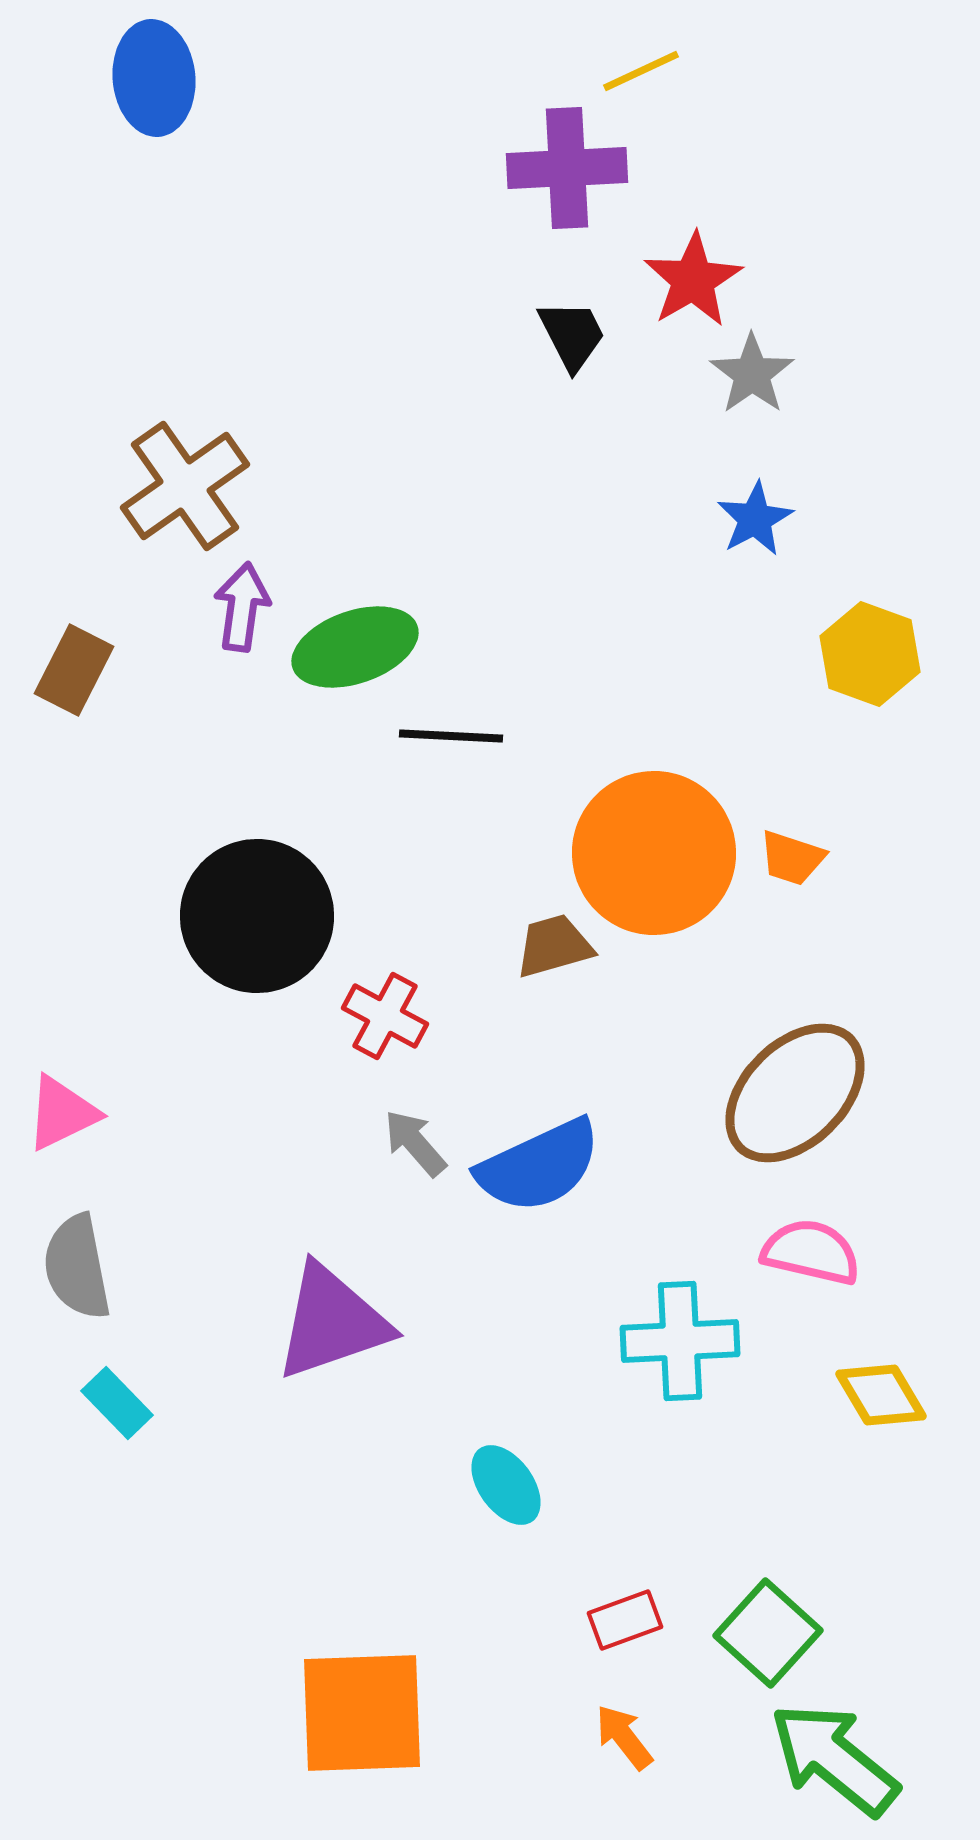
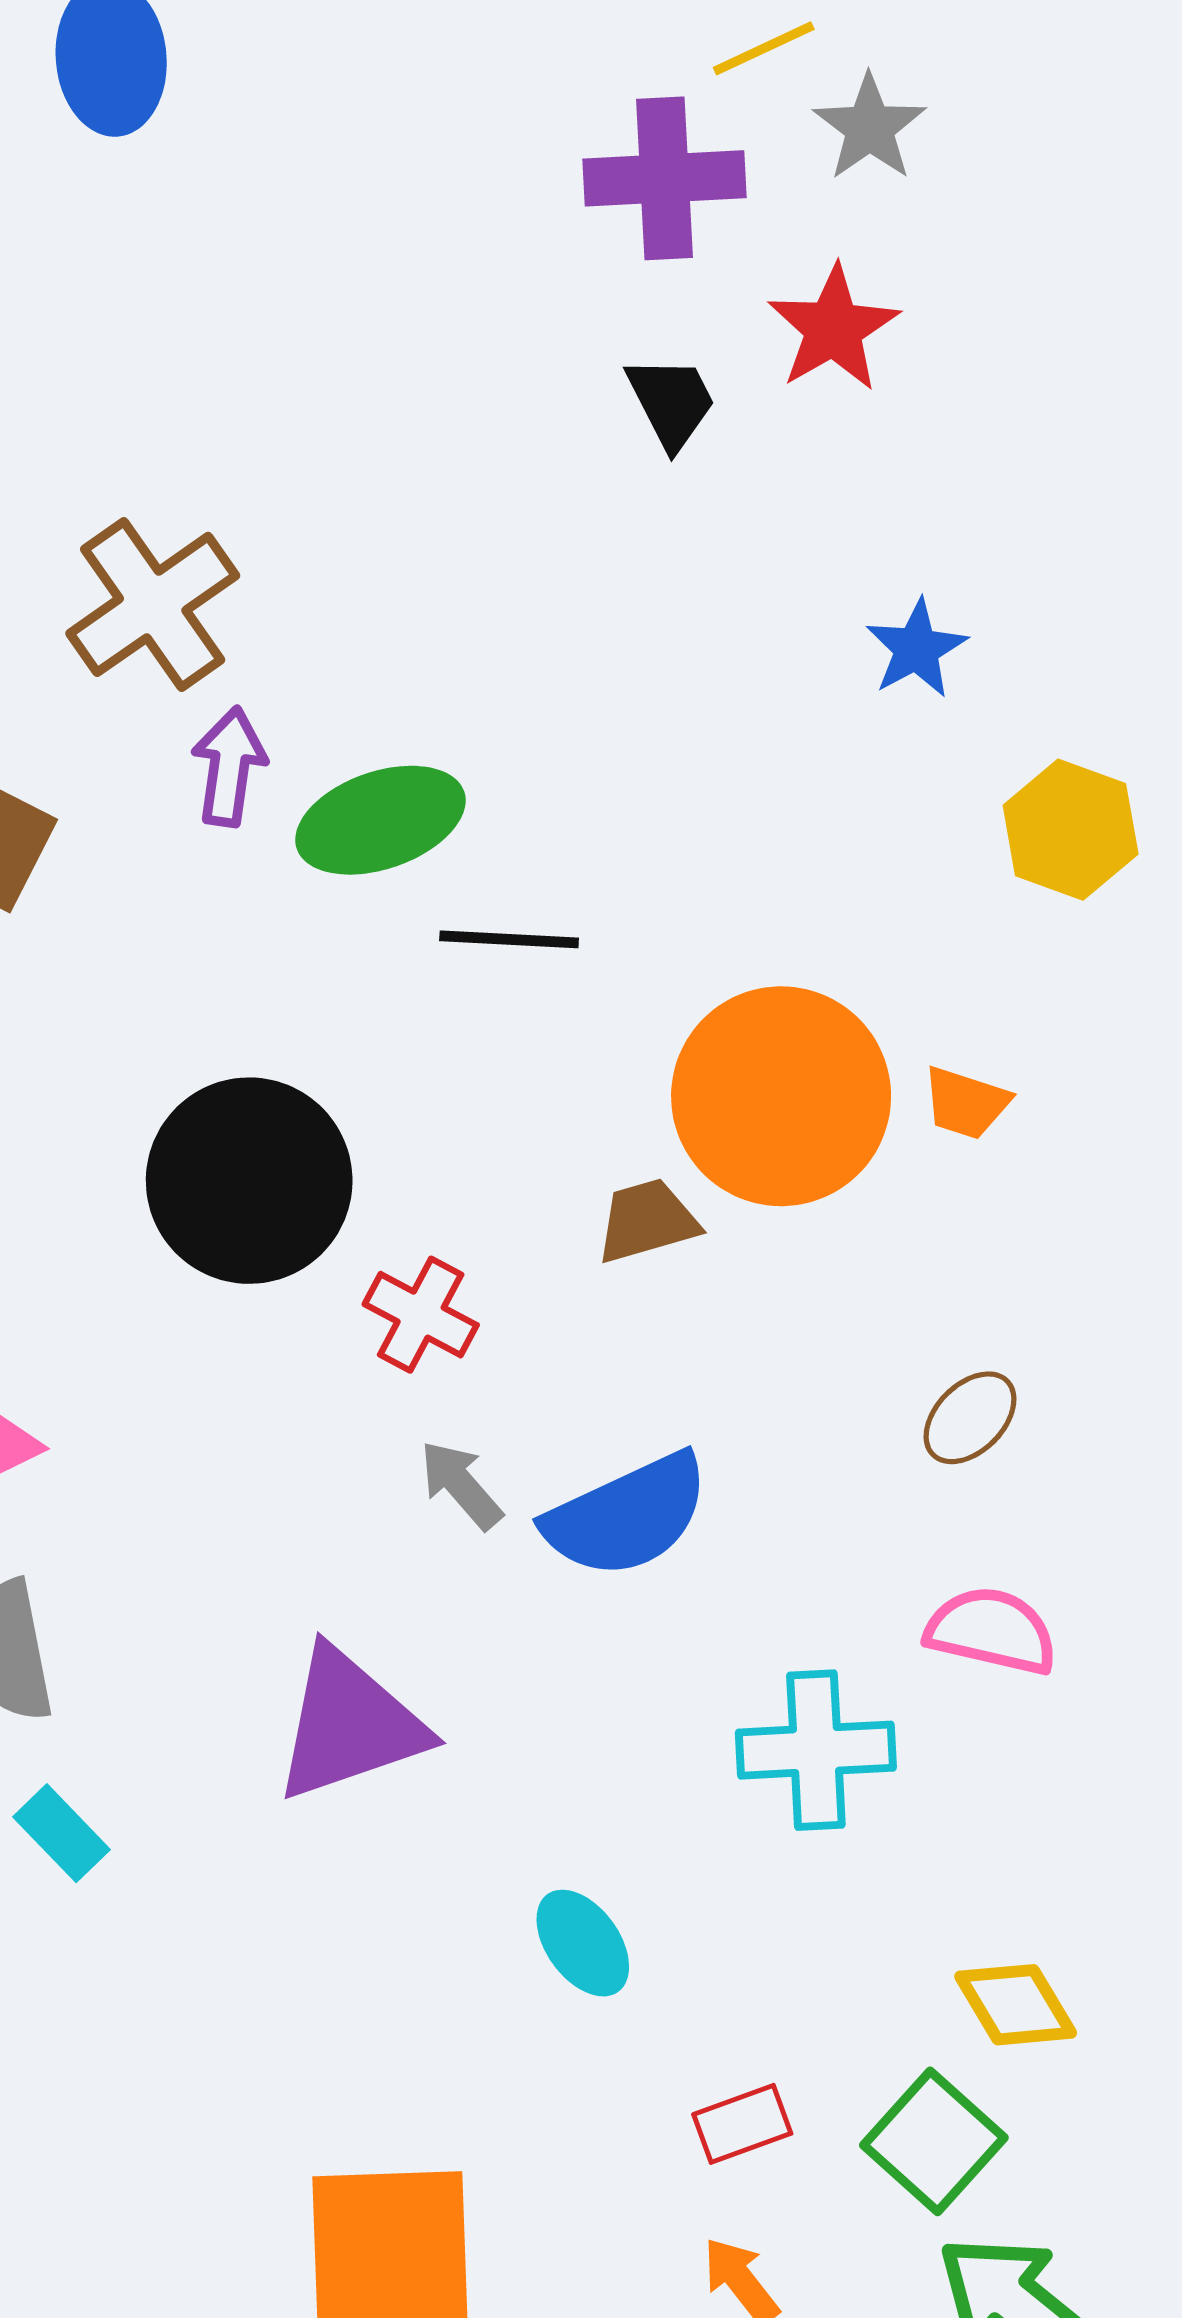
gray star: (752, 374) -> (870, 127), moved
brown ellipse: (795, 1093) -> (970, 1418), size x0.5
yellow diamond: (881, 1395) -> (1016, 2005), moved

